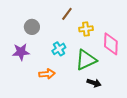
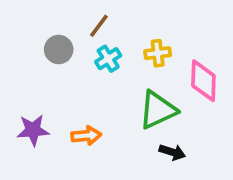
brown line: (67, 14) -> (99, 26), moved
cyan cross: (59, 49) -> (108, 59), moved
purple star: (21, 52) -> (33, 130), moved

